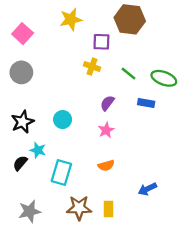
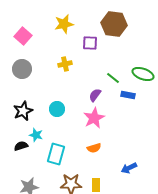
yellow cross: (92, 67) -> (65, 64), moved, turned -32
green line: (129, 74) -> (113, 78), moved
pink star: (106, 130) -> (94, 118), size x1.5
black semicircle: (20, 163) -> (21, 146), turned 32

